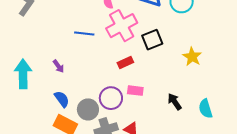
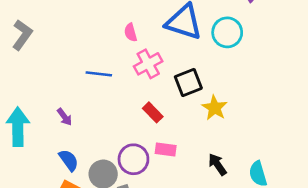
pink cross: (122, 26) -> (148, 64), size x0.7
yellow star: (192, 57) -> (215, 108), moved
red rectangle: (125, 62) -> (153, 112), turned 70

